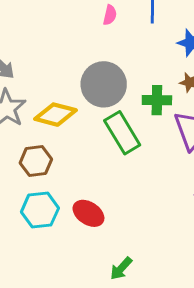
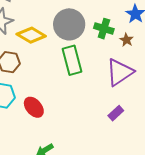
green cross: (157, 100) -> (104, 29), moved

